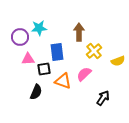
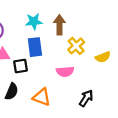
cyan star: (39, 28) -> (34, 21), moved
pink semicircle: (84, 74) -> (65, 72), turned -140
orange triangle: (63, 81) -> (42, 97), moved

